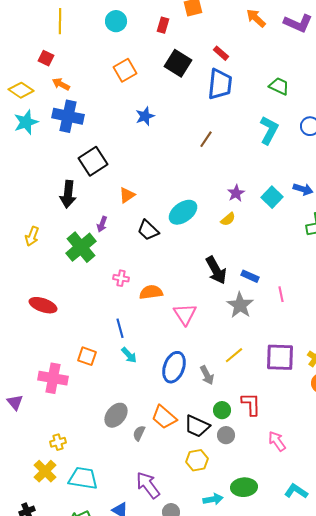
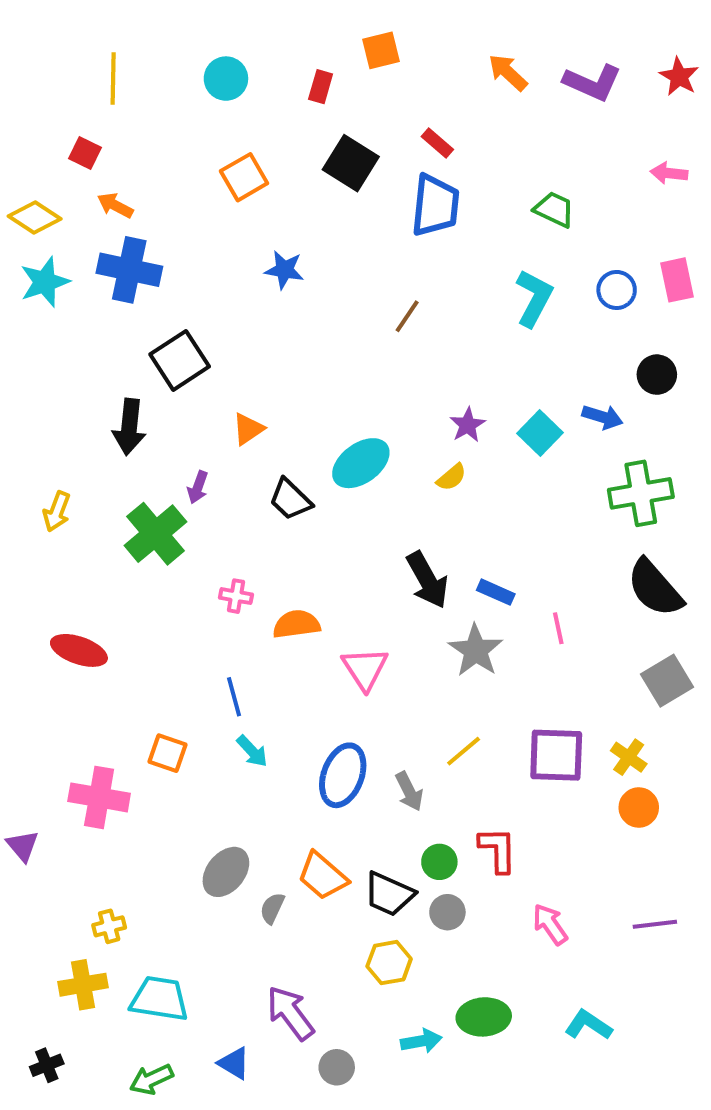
blue star: (145, 116) -> (284, 270), turned 30
yellow cross: (45, 471) -> (83, 985), turned 35

